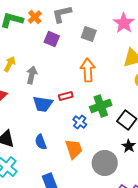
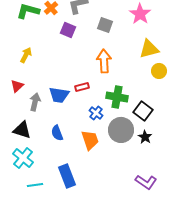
gray arrow: (32, 75) -> (35, 102), moved
green cross: (101, 106) -> (117, 97), turned 30
gray circle: (105, 163) -> (121, 130), moved

